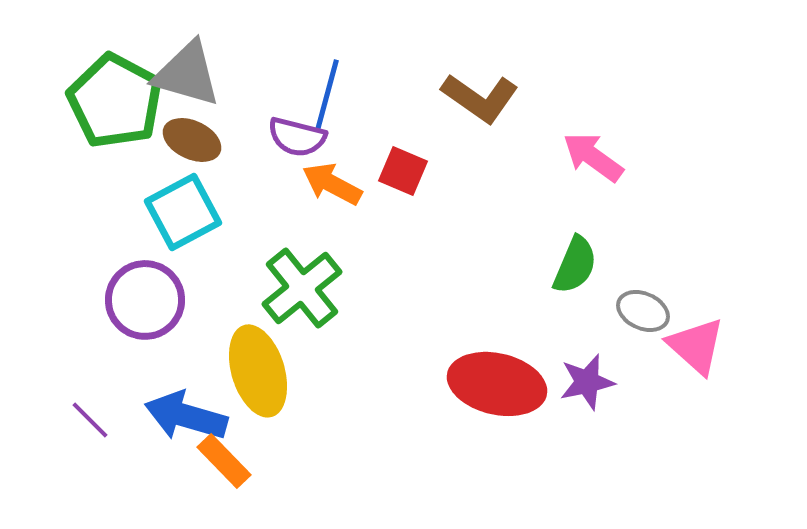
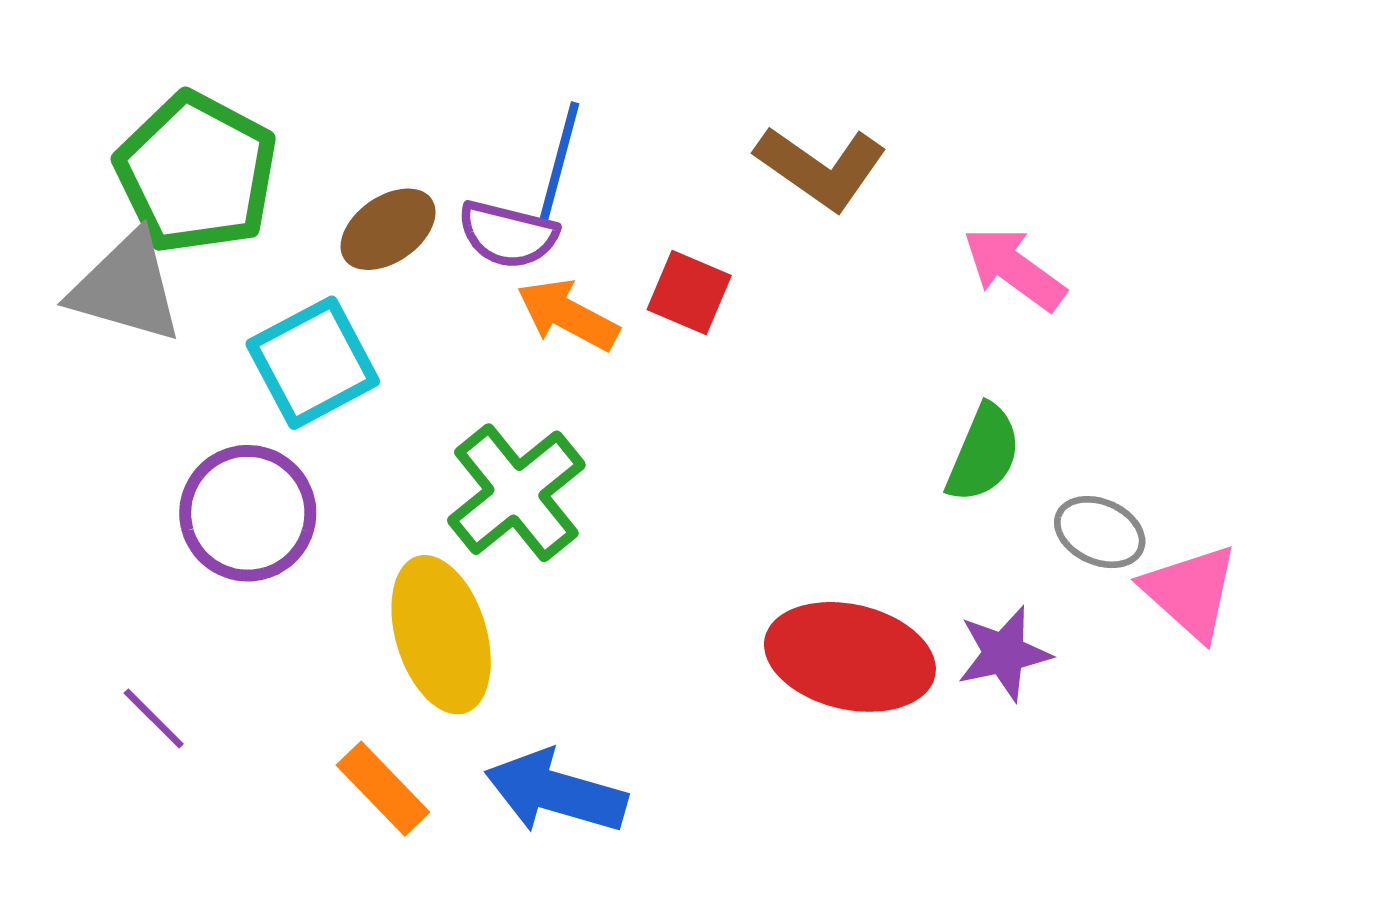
gray triangle: (187, 74) -> (126, 287), moved
brown ellipse: (192, 140) -> (388, 229), moved, turned -60
blue arrow: (186, 416) -> (556, 792), moved

